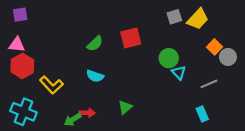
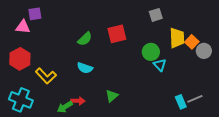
purple square: (20, 15) -> (35, 14), moved
yellow trapezoid: (198, 19) -> (177, 38), moved, turned -45
pink triangle: (17, 45) -> (23, 27), moved
gray line: (209, 84) -> (195, 99), moved

